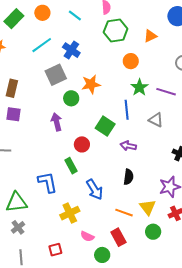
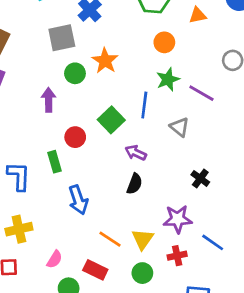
orange star: (91, 84) -> (105, 61), turned 30
black semicircle: (128, 177) -> (135, 184), moved
yellow cross: (70, 213) -> (19, 229), moved
pink semicircle: (87, 236) -> (55, 259), turned -96
red rectangle: (118, 237) -> (95, 270), turned -48

